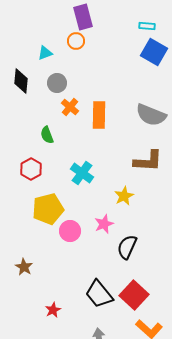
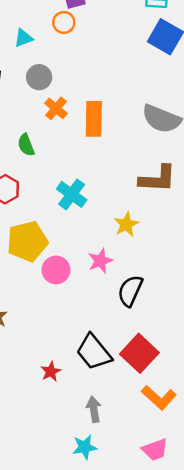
red star: (53, 310) -> (51, 372), moved

